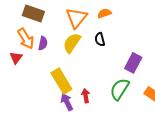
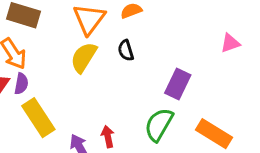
purple semicircle: (43, 43) -> (21, 84), moved
yellow rectangle: (61, 81) -> (38, 118), moved

